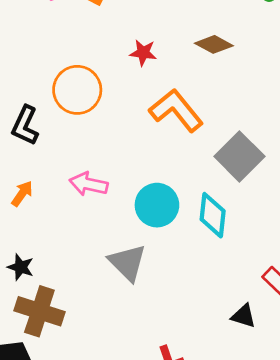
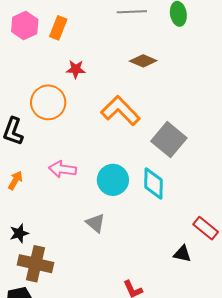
red star: (143, 53) -> (76, 69), moved
gray triangle: (127, 263) -> (95, 223), size x0.7
black star: (21, 267) -> (19, 233), turned -30

